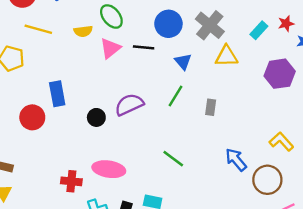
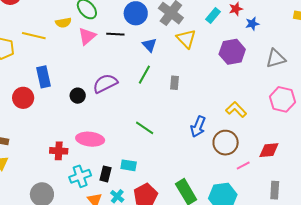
yellow line: (38, 29) -> (34, 36), moved
yellow triangle: (227, 56) -> (186, 39), turned 50
blue arrow: (236, 160) -> (198, 127), turned -115

